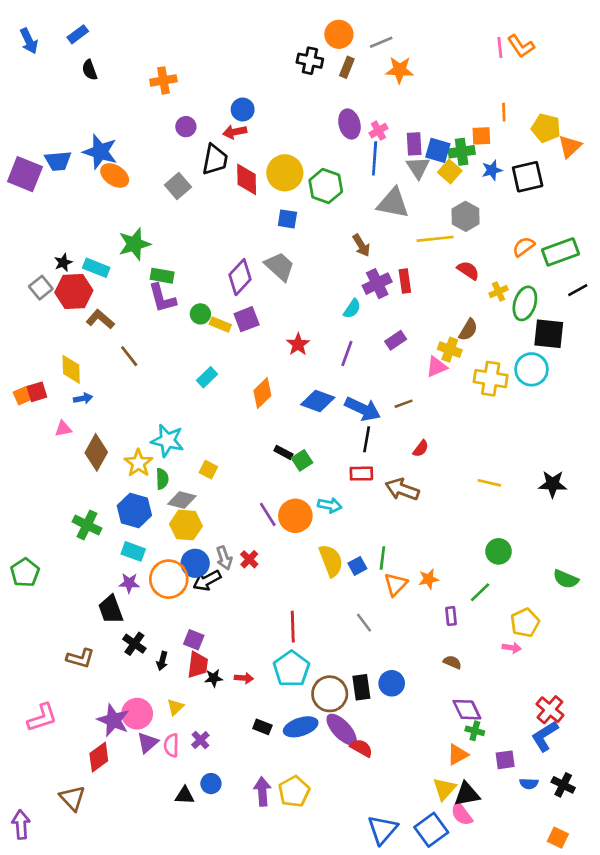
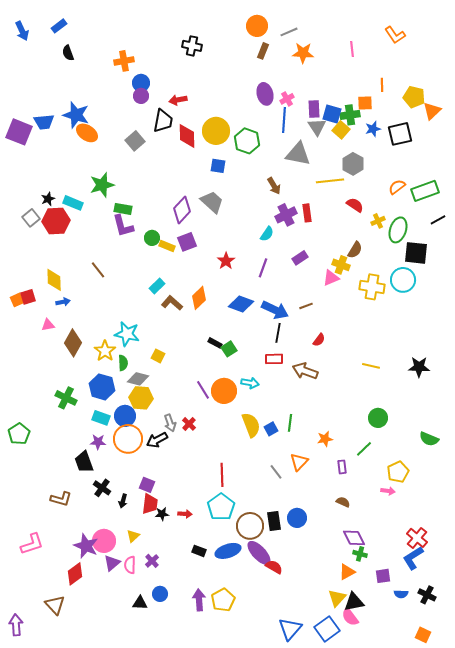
pink line: (500, 47) -> (352, 49), moved
black cross: (310, 61) -> (192, 46), moved
blue circle: (243, 109) -> (141, 83), moved
brown L-shape: (100, 319) -> (172, 303), moved
blue circle: (195, 563) -> (125, 416), moved
orange triangle: (396, 584) -> (299, 462), moved

